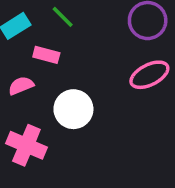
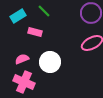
pink semicircle: (21, 86) -> (22, 59), moved

